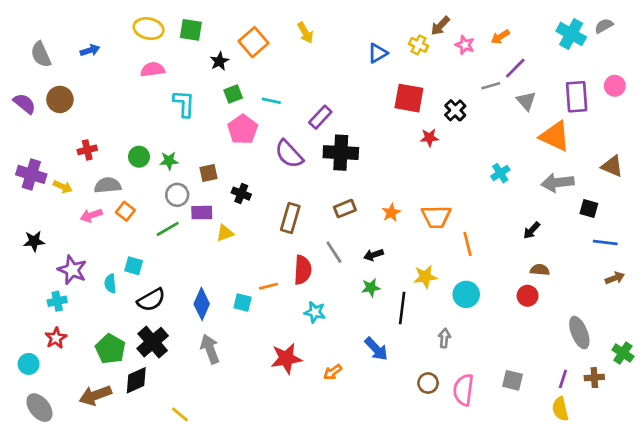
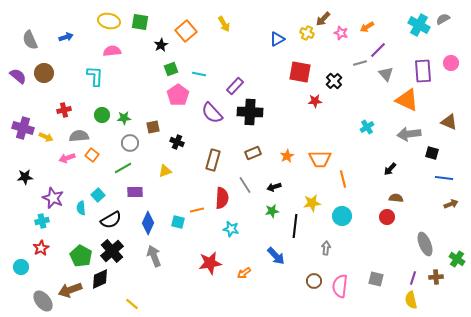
cyan L-shape: (184, 104) -> (95, 76), moved
purple rectangle: (202, 213) -> (135, 192), moved
cyan square: (134, 266) -> (98, 195), turned 32
gray ellipse: (39, 408) -> (43, 301), moved

